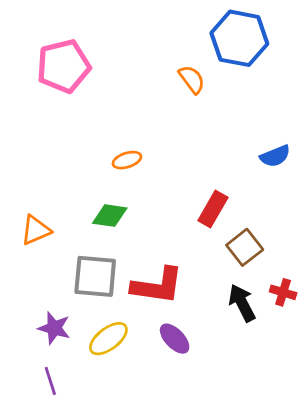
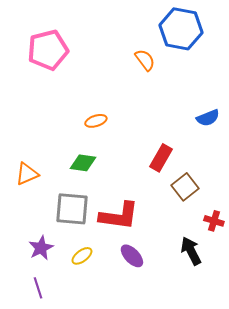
black arrow: (242, 303) -> (191, 251), moved
purple star: (54, 328) -> (41, 248), turned 30
yellow ellipse: (108, 339) -> (82, 256), size x0.7

